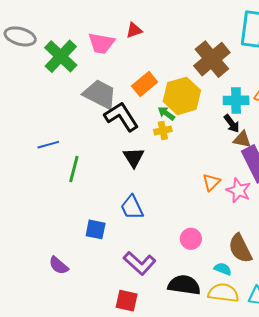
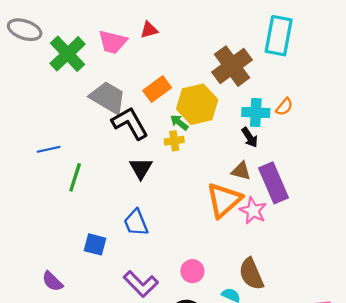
brown triangle: (242, 139) -> (241, 171), moved
orange triangle: (211, 182) -> (224, 200), size x1.8
pink circle: (191, 239) -> (192, 271), moved

